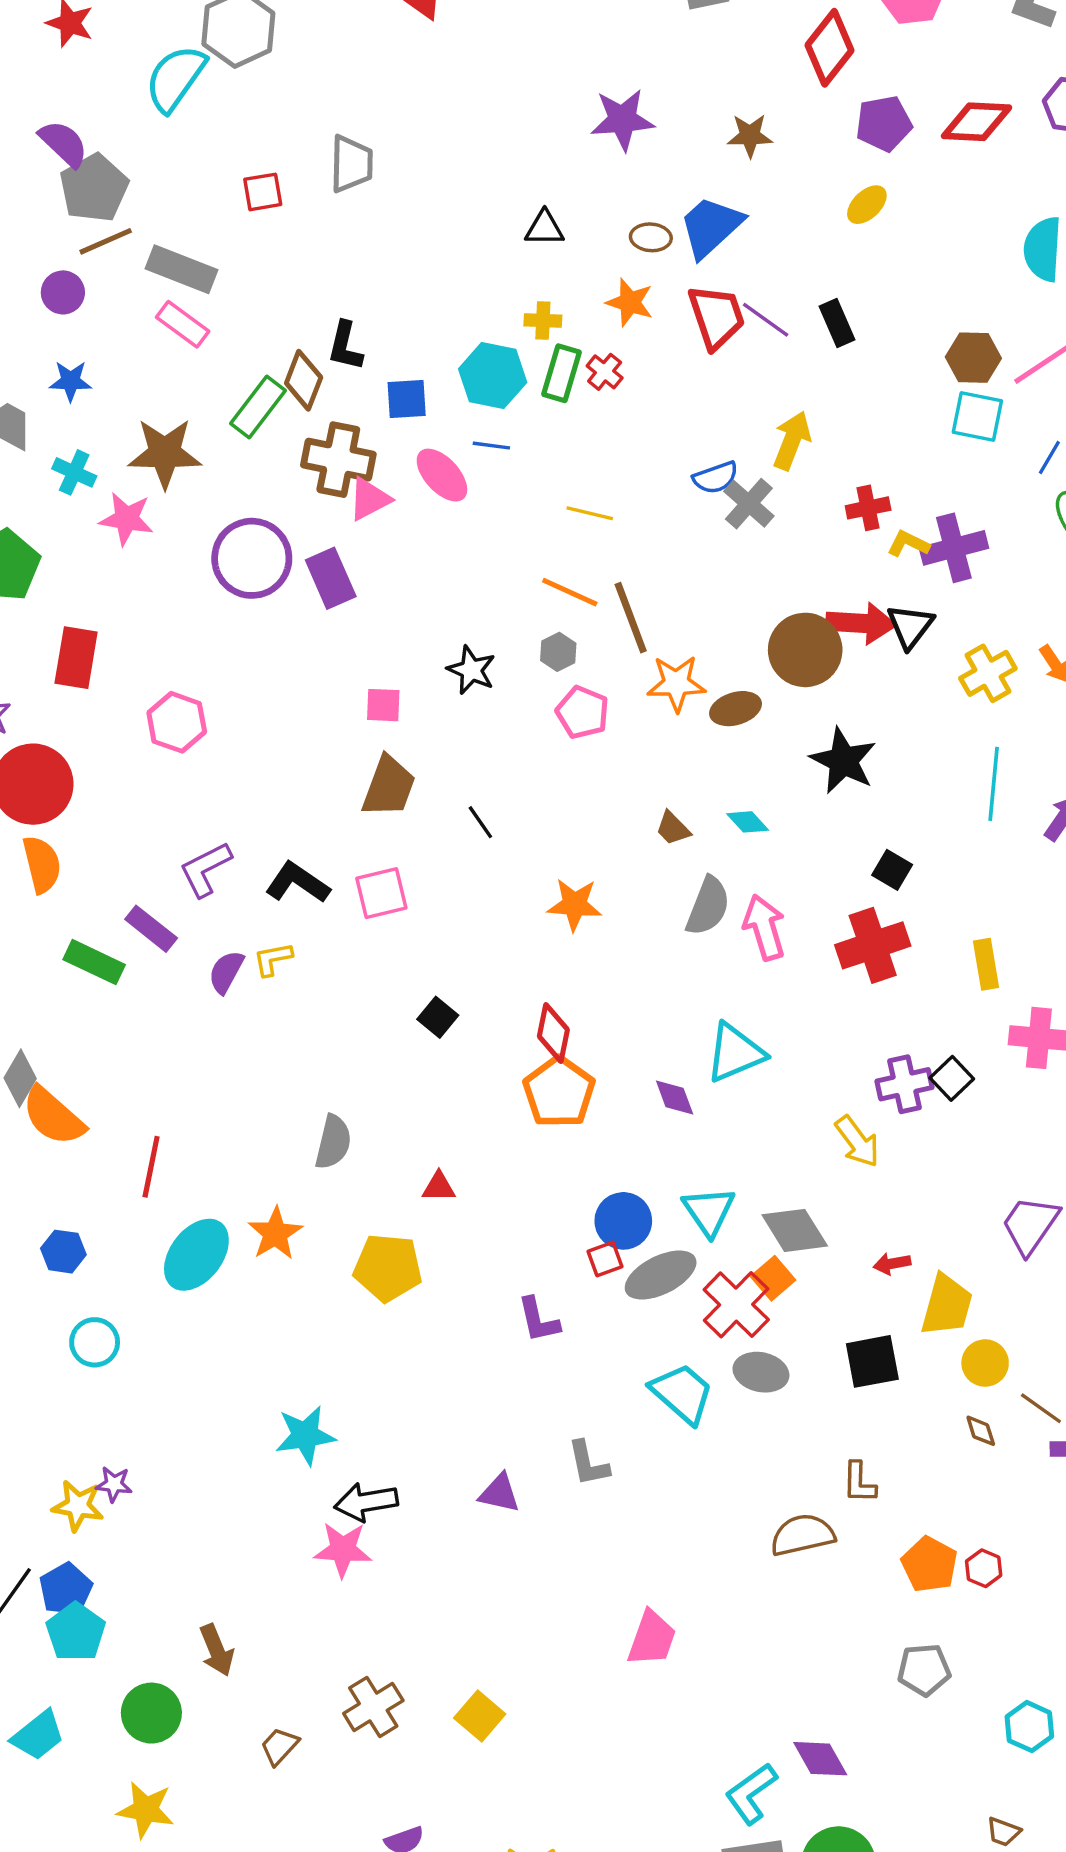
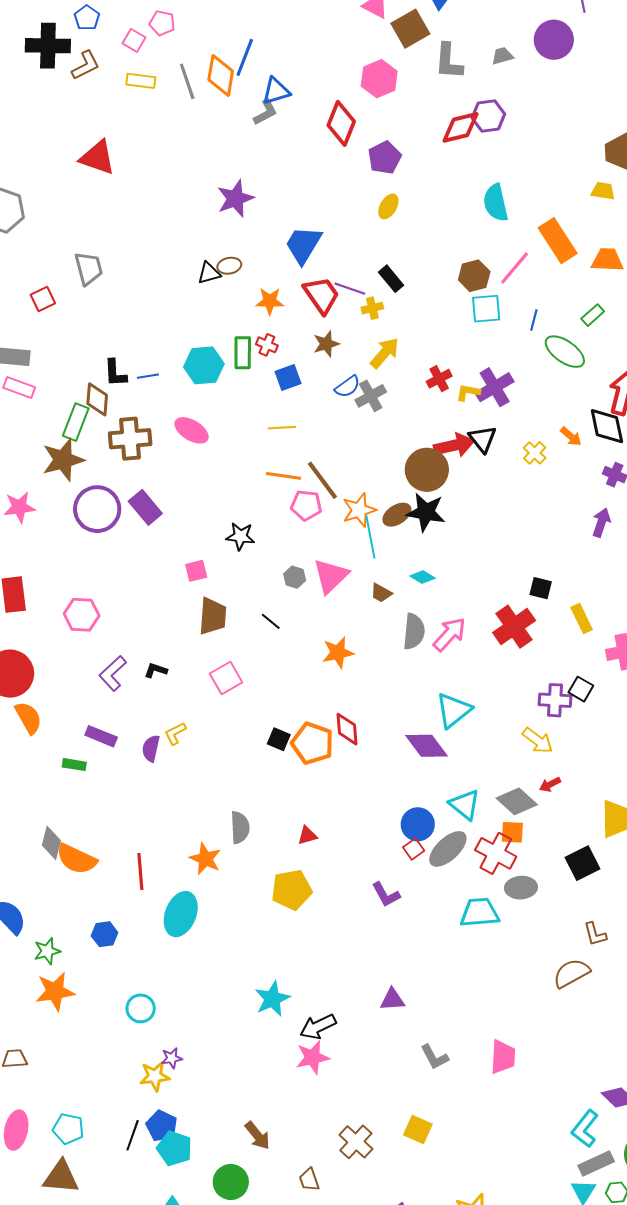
red diamond: (977, 122) -> (461, 127), moved
brown star: (750, 136) -> (326, 344), moved
brown ellipse: (651, 237) -> (229, 266), moved
yellow cross: (543, 321) -> (372, 308), moved
blue square: (407, 399) -> (288, 378), moved
yellow arrow: (792, 441) -> (385, 353), turned 36
blue line: (491, 446) -> (148, 376), moved
brown star: (165, 453) -> (63, 460), moved
pink triangle: (369, 499) -> (331, 576), moved, size x1.4
gray cross: (749, 504) -> (371, 396), turned 36
gray hexagon: (558, 652) -> (295, 577), moved
yellow cross: (988, 673) -> (535, 453), size x0.7
pink pentagon: (582, 712) -> (306, 505), moved
black star: (843, 761) -> (426, 512), moved
cyan line: (994, 784) -> (370, 537), moved
purple L-shape: (205, 869) -> (113, 673), moved
black square: (892, 870) -> (541, 588), moved
black L-shape: (297, 883) -> (156, 670), moved, size x0.6
pink arrow: (764, 927) -> (449, 634), turned 75
green rectangle: (94, 962) -> (74, 765), size x0.7
purple cross: (905, 1084) -> (555, 700), turned 32
orange pentagon: (559, 1092) -> (312, 743), moved
purple diamond: (675, 1098) -> (427, 746), size x1.6
orange star: (275, 1234) -> (205, 859), moved
red arrow: (892, 1264) -> (550, 784), moved
orange square: (773, 1278) -> (512, 832), turned -30
cyan circle: (95, 1342) -> (141, 1008), moved
cyan trapezoid: (682, 1393) -> (480, 913), turned -30
gray L-shape: (588, 1463) -> (434, 1057), moved
brown trapezoid: (279, 1746) -> (309, 1180), turned -45

